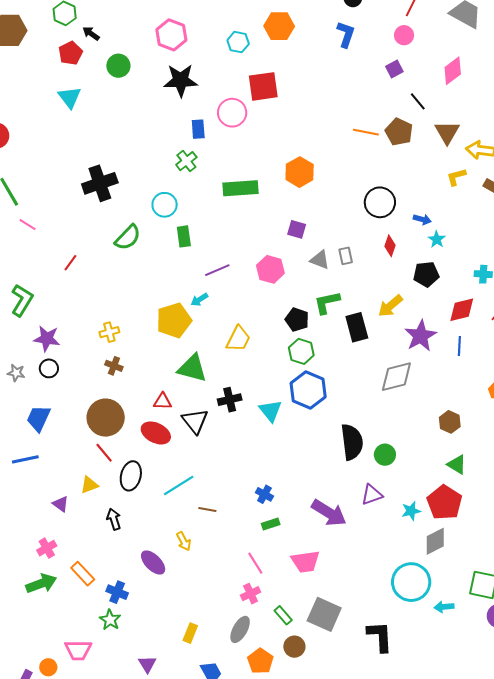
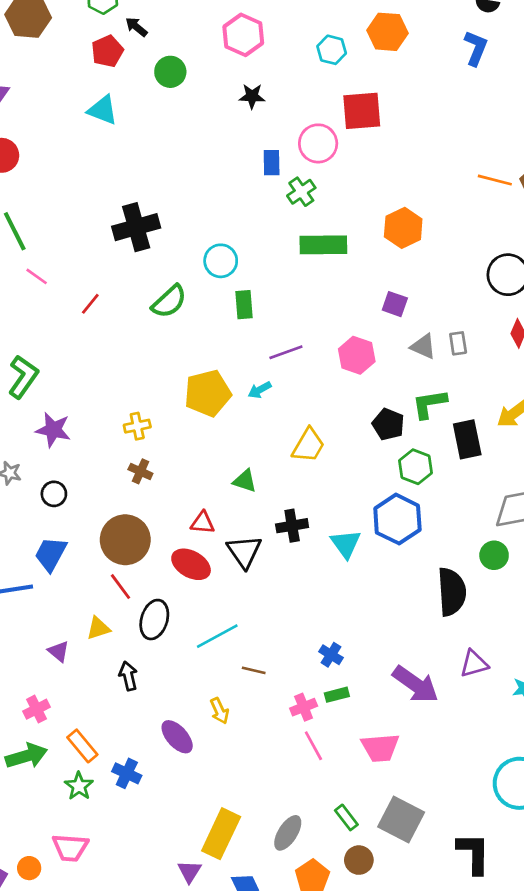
black star: (181, 80) -> (252, 96), size x0.6
cyan triangle: (70, 97) -> (103, 110), turned -35
green cross: (186, 161) -> (301, 192), moved
red line: (70, 263) -> (90, 304), moved
yellow pentagon: (174, 320) -> (208, 393), moved
green hexagon: (301, 351) -> (415, 467), moved
black circle: (49, 368) -> (54, 494), moved
green triangle: (192, 368) -> (245, 481), size x0.6
blue trapezoid: (38, 418) -> (51, 554), moved
green circle: (385, 455) -> (494, 555), moved
pink cross: (251, 594) -> (304, 707), moved
green star: (110, 620) -> (79, 786), moved
yellow rectangle: (190, 633) -> (221, 834), size x1.8
purple triangle: (147, 664) -> (189, 871), moved

